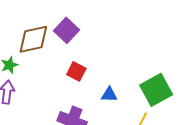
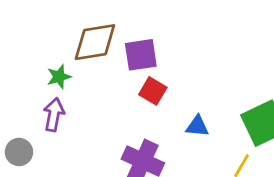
purple square: (66, 30) -> (141, 55), moved, turned 35

